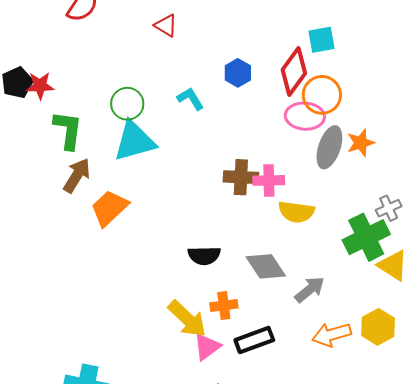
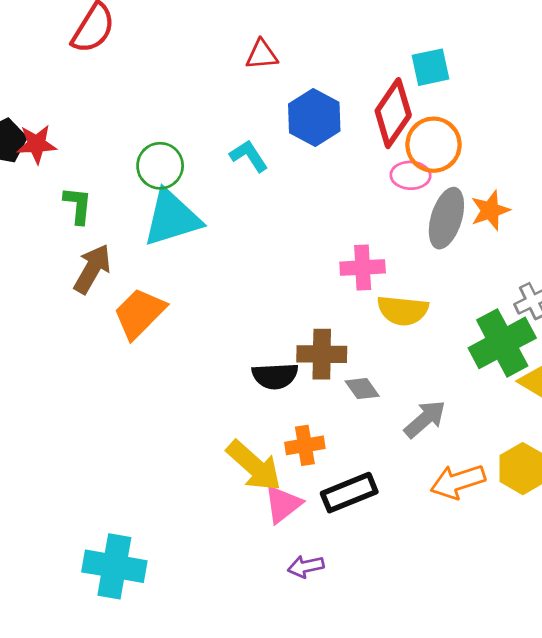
red triangle: (166, 25) -> (262, 55), moved, turned -35
blue hexagon: (238, 73) -> (314, 117), size x1.4
pink ellipse: (305, 116) -> (410, 175), size x0.7
green L-shape: (68, 130) -> (78, 205), size x0.7
brown cross: (241, 177) -> (322, 354), moved
gray diamond: (266, 266) -> (362, 389), size x0.6

